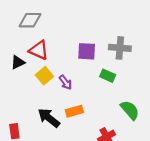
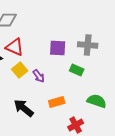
green semicircle: (130, 110) -> (97, 101), turned -30
orange rectangle: (74, 111) -> (57, 102), moved

